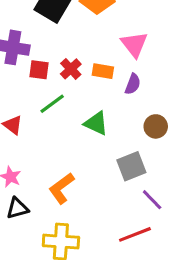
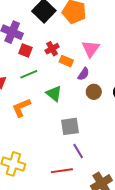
red cross: (71, 69) -> (52, 49), moved
brown circle: (156, 126) -> (94, 92), moved
orange L-shape: (62, 188) -> (21, 108), moved

